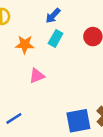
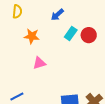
cyan rectangle: (56, 38) -> (71, 33), moved

